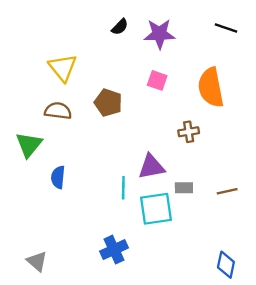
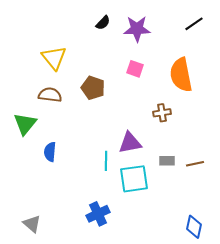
black line: (226, 28) -> (194, 24), turned -54
gray rectangle: (184, 188) -> (167, 161), moved

